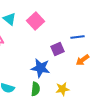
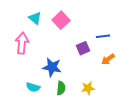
blue star: (40, 68) -> (52, 67), moved

